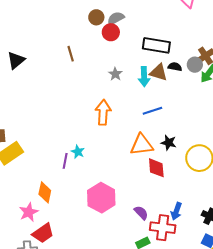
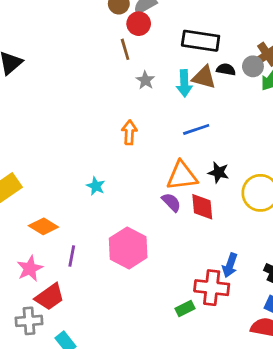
brown line: (71, 54) -> (125, 49), moved
orange arrow: (103, 112) -> (129, 132), size x0.7
purple line: (65, 161) -> (72, 256), moved
orange diamond: (45, 192) -> (43, 226), moved, turned -70
purple semicircle: (141, 213) -> (171, 202), moved

